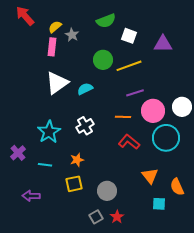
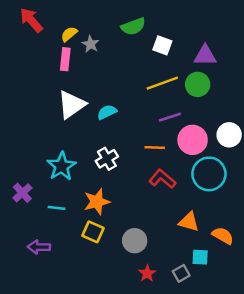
green circle: (103, 60) -> (198, 84), moved
orange star: (77, 160) -> (97, 202), size x1.5
orange triangle: (150, 176) -> (189, 222), turned -36
yellow square: (74, 184) -> (93, 232), turned 36
orange semicircle: (177, 187) -> (223, 236), turned 144
gray square: (96, 217) -> (181, 273), moved

